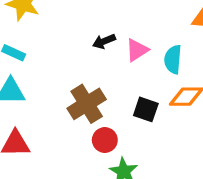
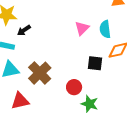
black arrow: (104, 41) -> (24, 30), moved
brown cross: (87, 104) -> (40, 73), moved

